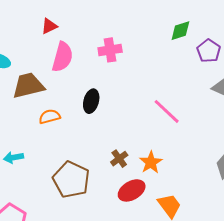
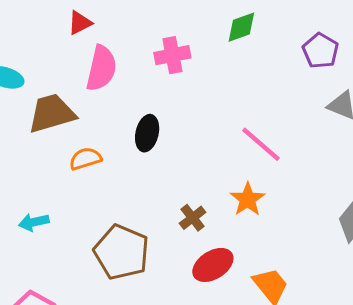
green diamond: (180, 31) -> (241, 27), moved
orange star: (151, 162) -> (248, 199), moved

